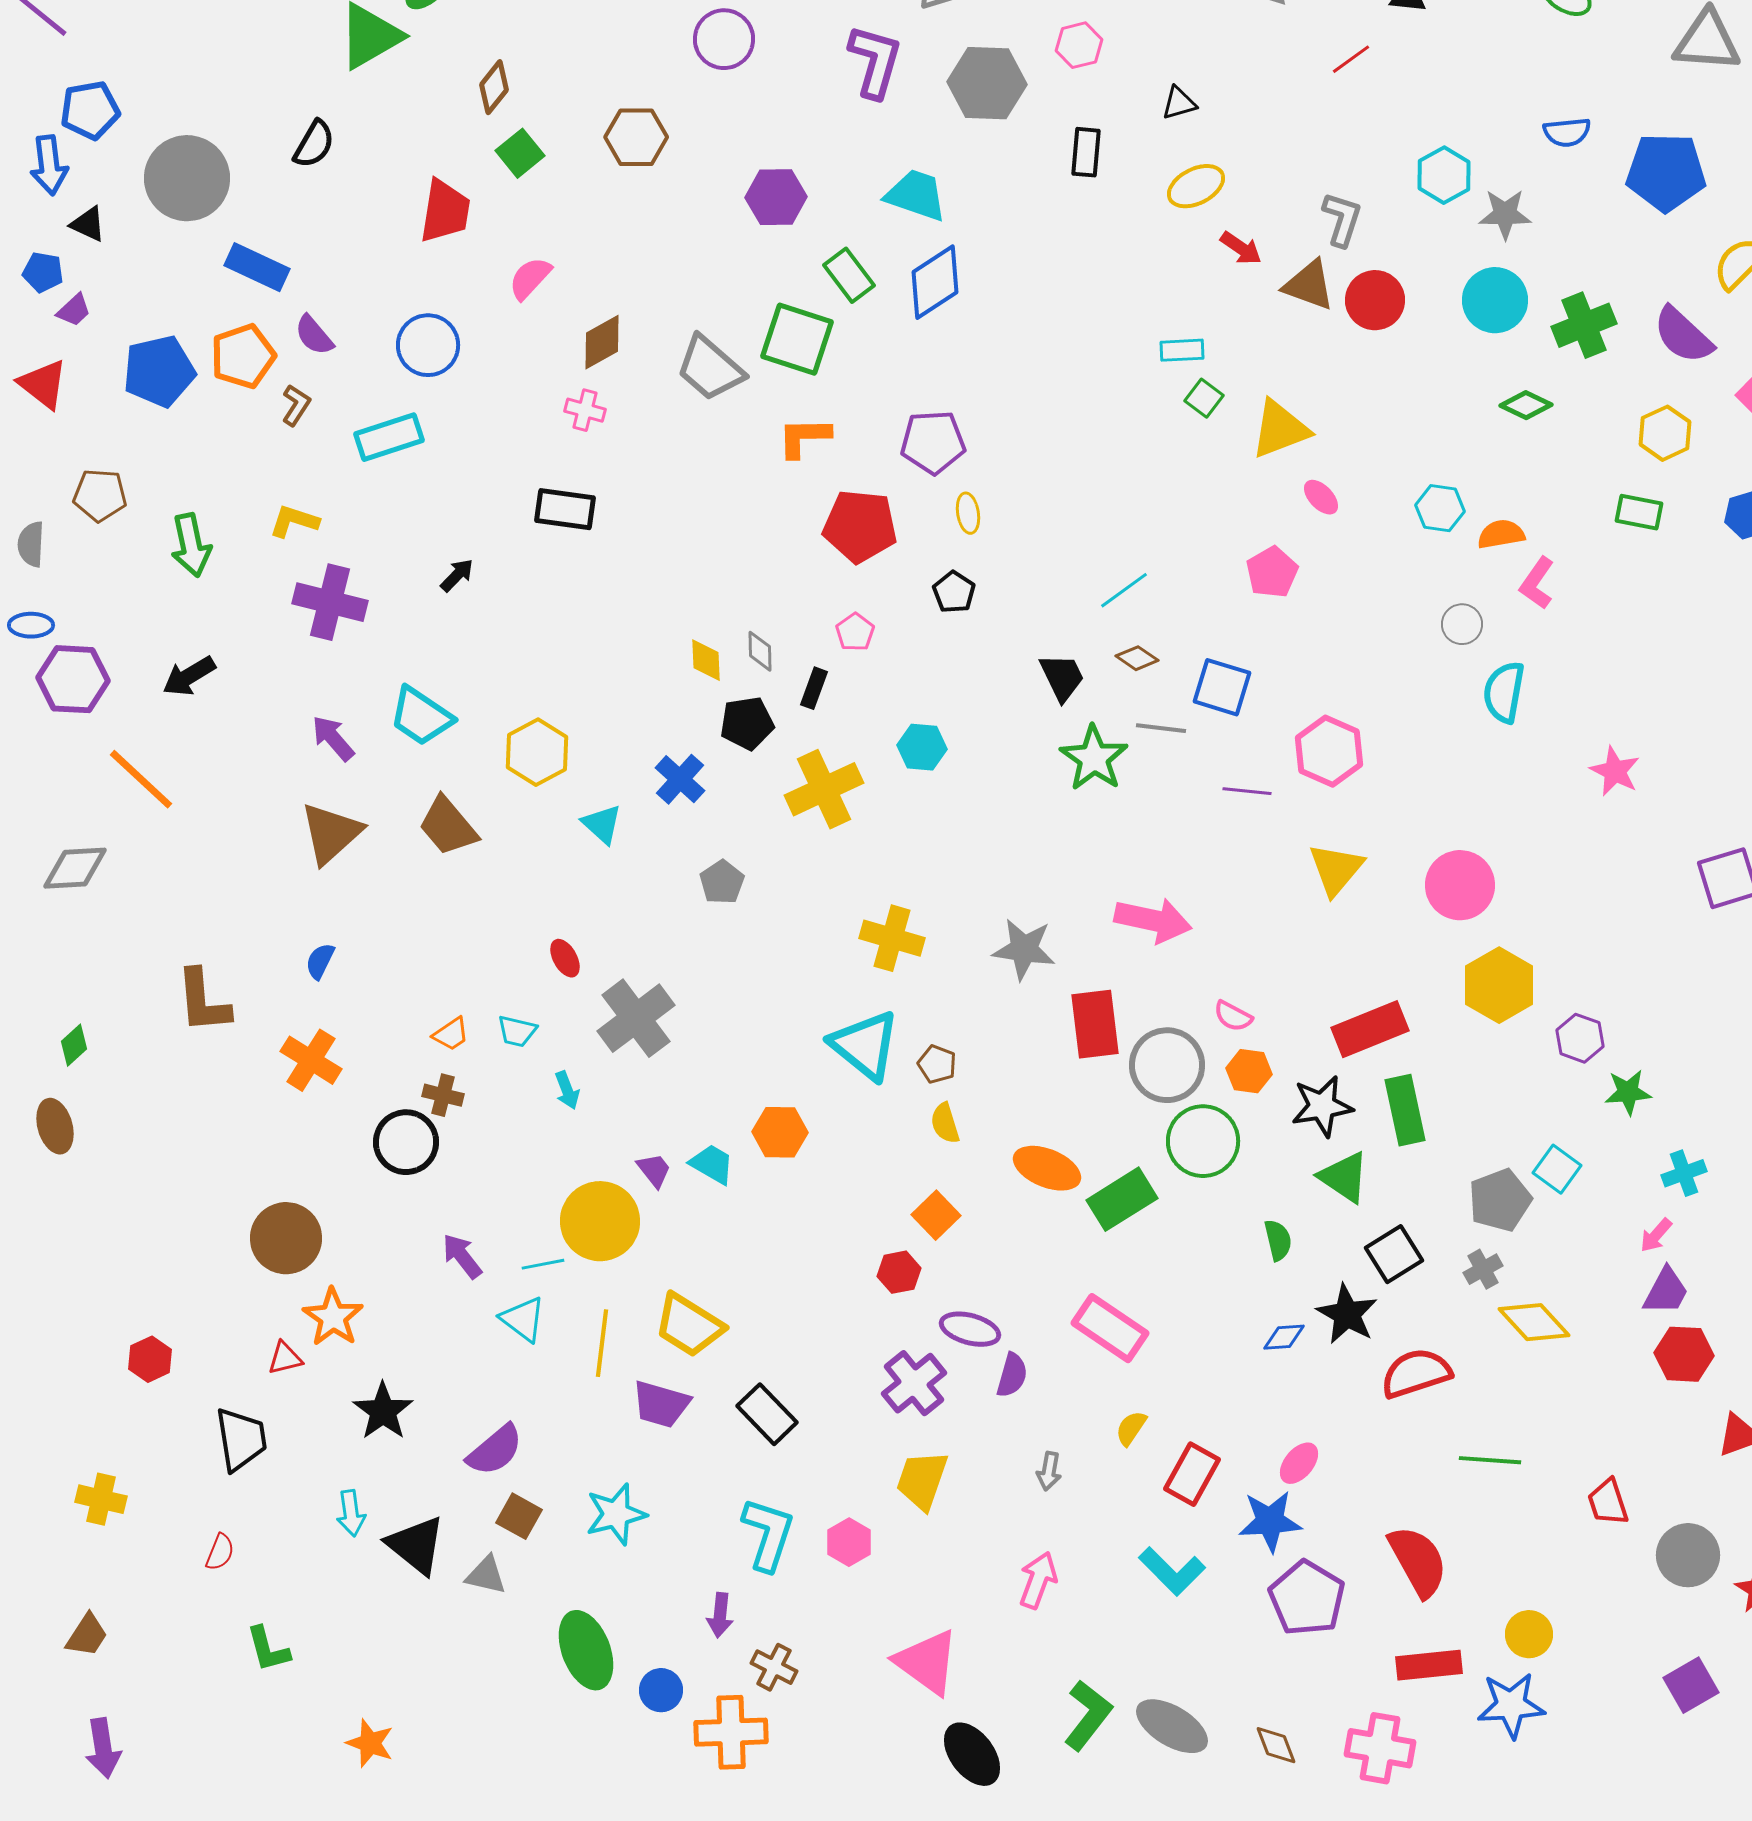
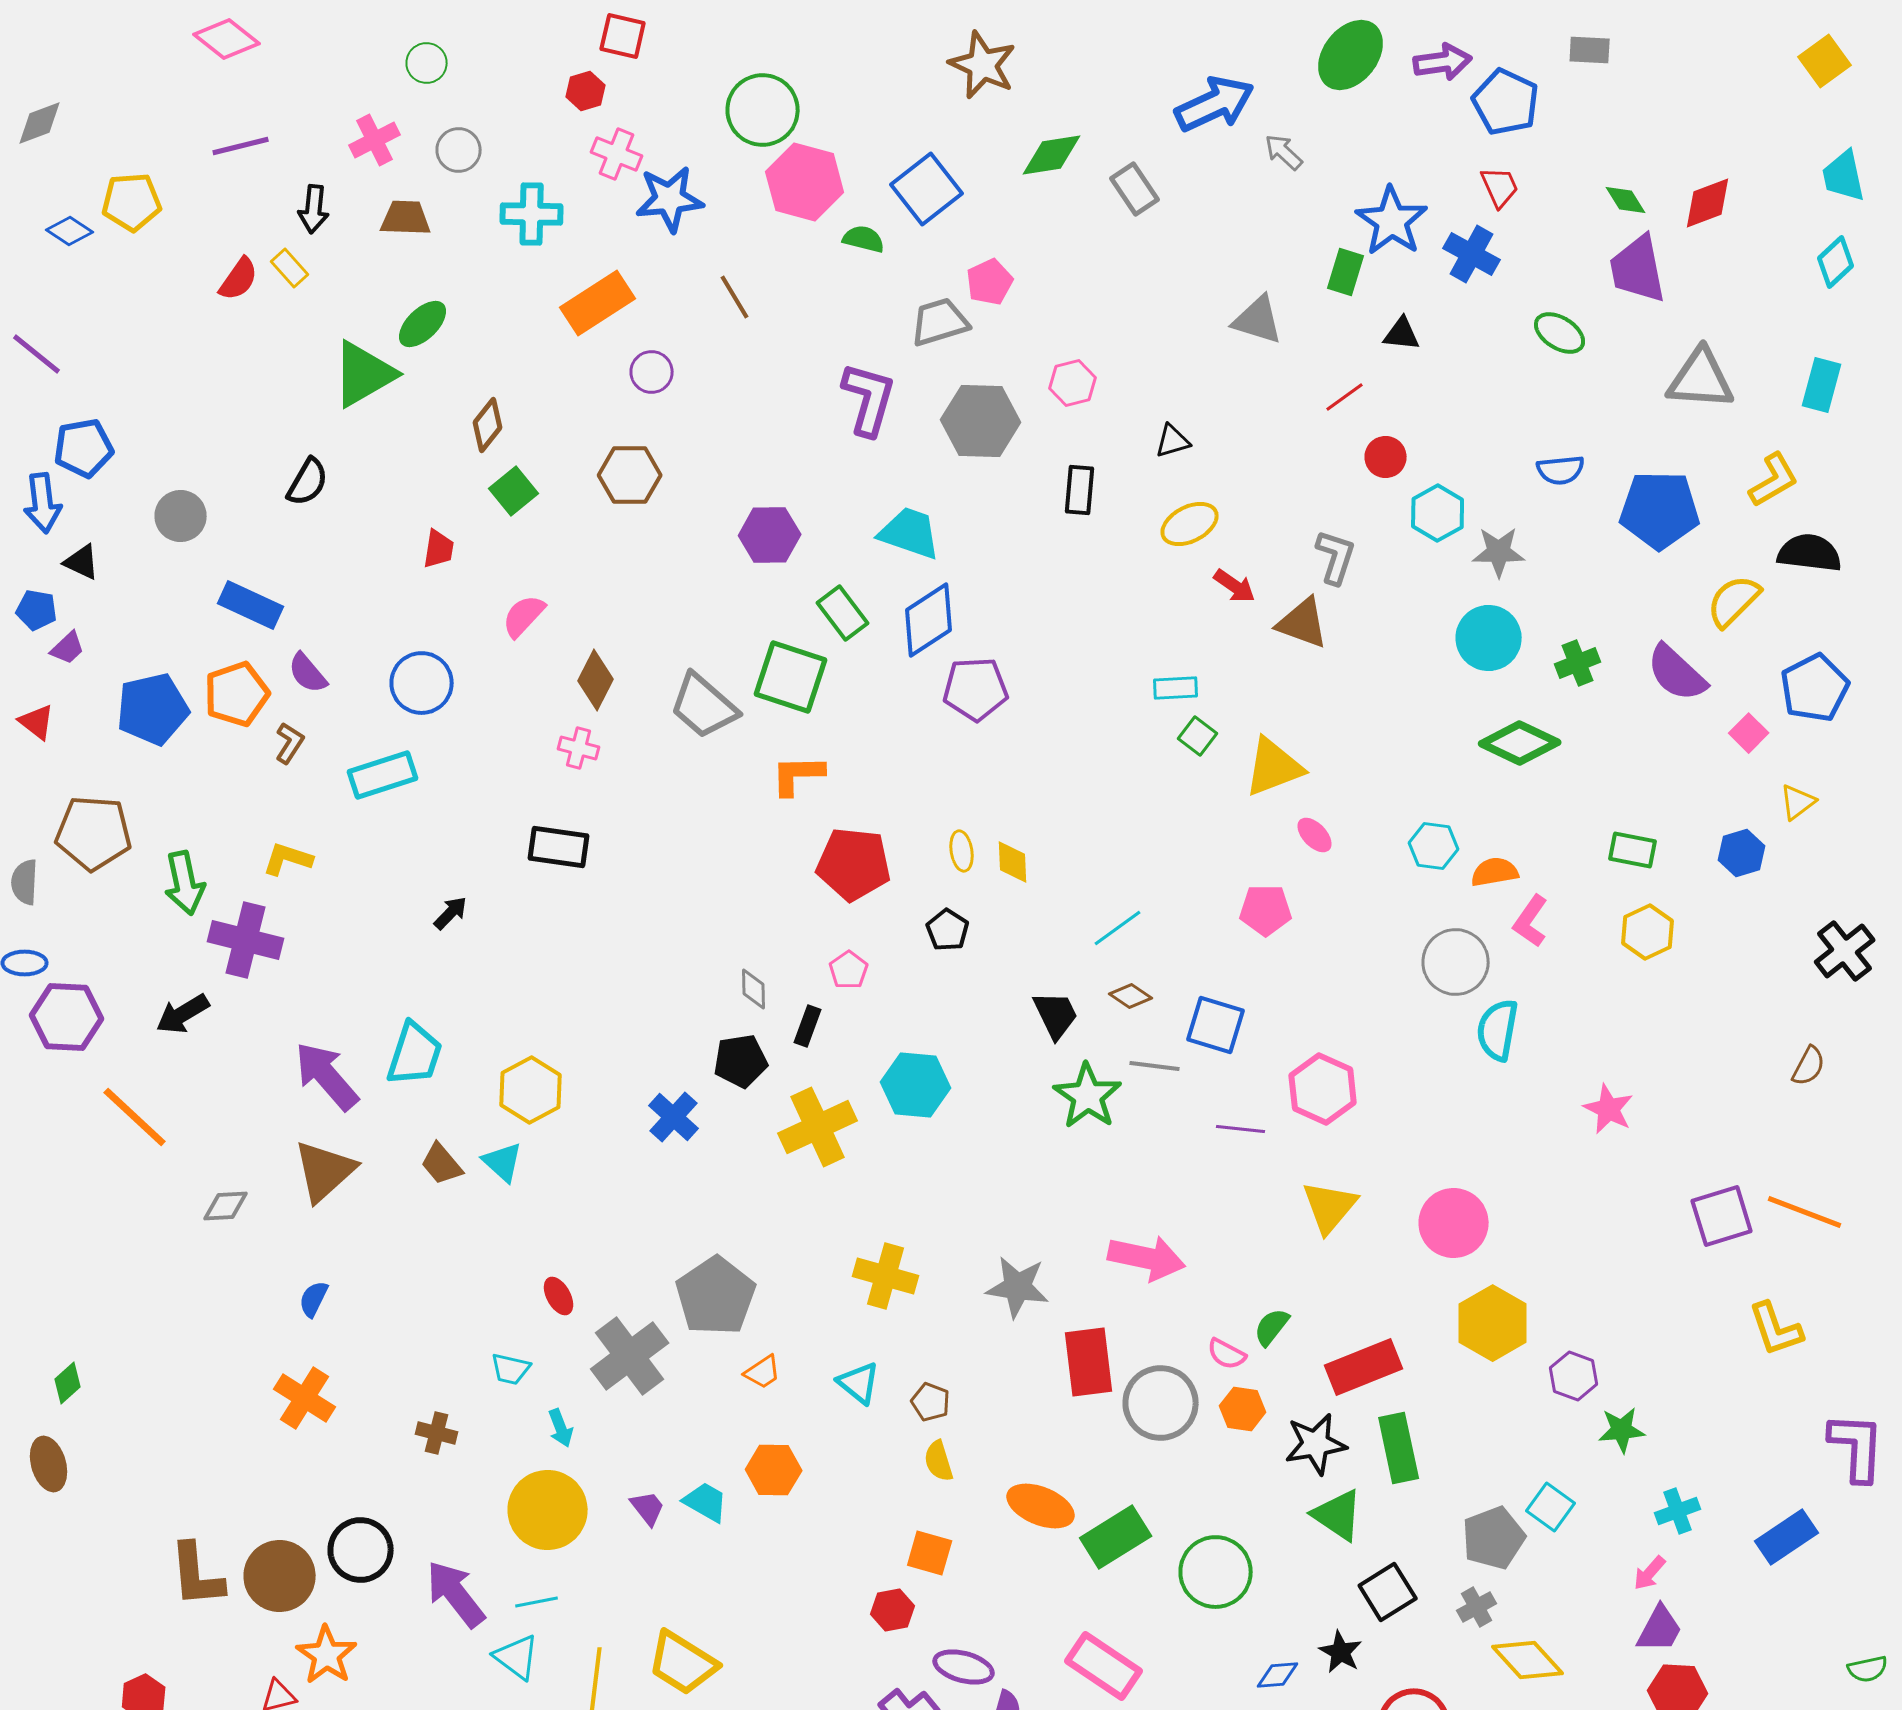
purple circle: (724, 39) -> (652, 372), moved, size x0.7
gray circle: (187, 178) -> (181, 516), size x0.6
red trapezoid: (445, 211) -> (439, 549), size x0.6
red circle: (1375, 300) -> (1386, 457), moved, size x0.7
green cross: (1584, 325) -> (1578, 663), size x0.7
brown diamond: (602, 342) -> (596, 680), turned -34
red triangle: (43, 384) -> (37, 722), size x0.7
green diamond: (1526, 405) -> (1520, 743), size x1.5
yellow hexagon: (1665, 433) -> (1648, 932), moved
purple pentagon: (933, 442) -> (976, 689), moved
brown pentagon: (100, 495) -> (94, 833), size x1.4
pink pentagon: (1272, 572) -> (1266, 910), turned 30
purple cross: (330, 602) -> (246, 940), moved
gray circle: (1462, 624) -> (1456, 962), size x1.6
yellow diamond: (706, 660) -> (1013, 862), moved
cyan trapezoid: (421, 716) -> (415, 1054), turned -106
purple arrow: (333, 738) -> (327, 1076), size x1.5
cyan hexagon: (922, 747) -> (916, 1085), size x1.4
cyan triangle: (602, 824) -> (503, 1162), moved
brown trapezoid: (448, 826) -> (442, 1164), size x0.7
gray diamond: (75, 868) -> (226, 1206), moved, size x0.7
gray pentagon: (722, 882) -> (716, 1296), moved, size x1.8
brown L-shape: (203, 1001) -> (197, 1575), moved
orange trapezoid: (451, 1034) -> (763, 1372), moved
cyan triangle: (865, 1045) -> (859, 1383), size x0.6
green circle: (1203, 1141) -> (1216, 1572), moved
black circle: (406, 1142) -> (361, 1550), moved
orange square: (936, 1215) -> (930, 1553), turned -30
yellow circle: (600, 1221) -> (548, 1510), moved
green semicircle: (1278, 1240) -> (1272, 1327), moved, turned -129
purple arrow: (462, 1256) -> (456, 1594), size x1.5
black star: (1347, 1314) -> (1341, 1652), size x0.7

